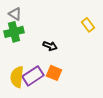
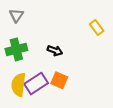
gray triangle: (15, 14) -> (16, 15), turned 32
green cross: (14, 32) -> (16, 49), moved

